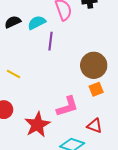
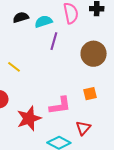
brown circle: (94, 65) -> (94, 54), moved
red triangle: (95, 126) -> (83, 128), turned 42

